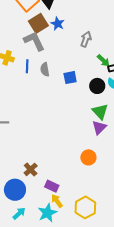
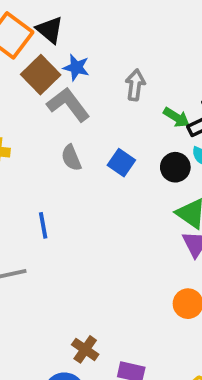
gray L-shape: (34, 41) -> (68, 105), moved
blue line: (27, 66) -> (43, 225), moved
blue square: (70, 78) -> (121, 163), turned -32

